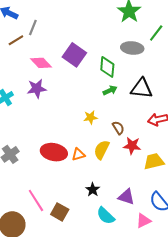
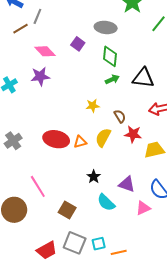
gray ellipse: (132, 48) -> (106, 27), moved
purple square: (74, 55) -> (78, 44), size x0.6
brown square: (60, 212) -> (67, 210), moved

